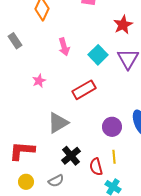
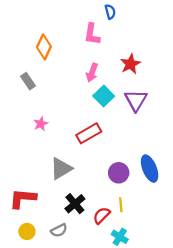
gray rectangle: (15, 41) -> (28, 81), moved
pink arrow: (64, 47) -> (92, 73), moved, turned 36
red semicircle: (96, 167) -> (102, 215), turned 60

